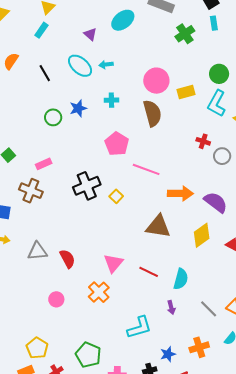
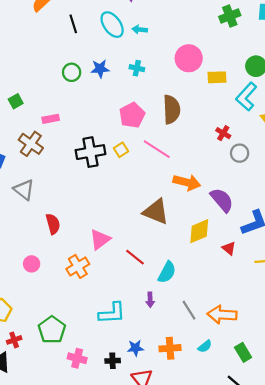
brown semicircle: (152, 113) -> (172, 109), moved
yellow square: (116, 196) -> (121, 150), moved
gray triangle: (37, 251) -> (24, 190), moved, turned 30

